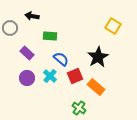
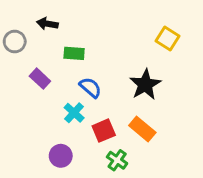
red square: (75, 76) -> (104, 131), moved
purple circle: (27, 78) -> (61, 156), moved

